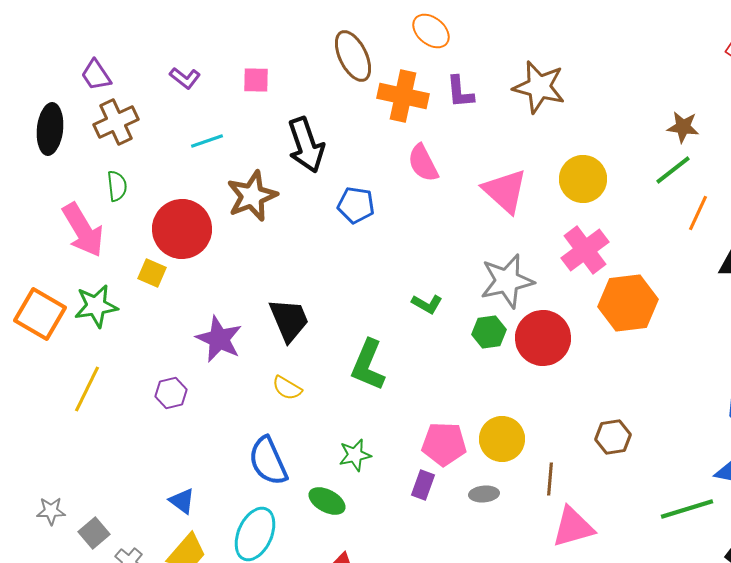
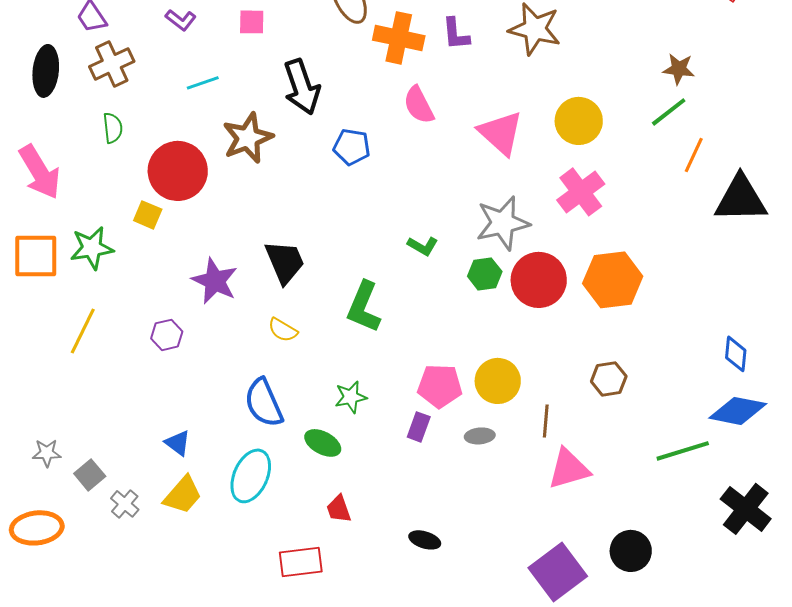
pink arrow: (83, 230) -> (40, 172), moved
orange hexagon: (628, 303) -> (613, 280), moved
orange square: (40, 314) -> (36, 256), turned -30

